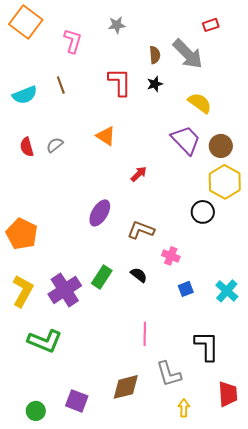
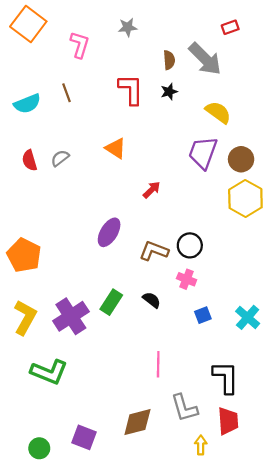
purple trapezoid: (186, 140) -> (203, 153), turned -116
black circle: (203, 212) -> (190, 245), moved
red trapezoid: (228, 394) -> (228, 421), moved

